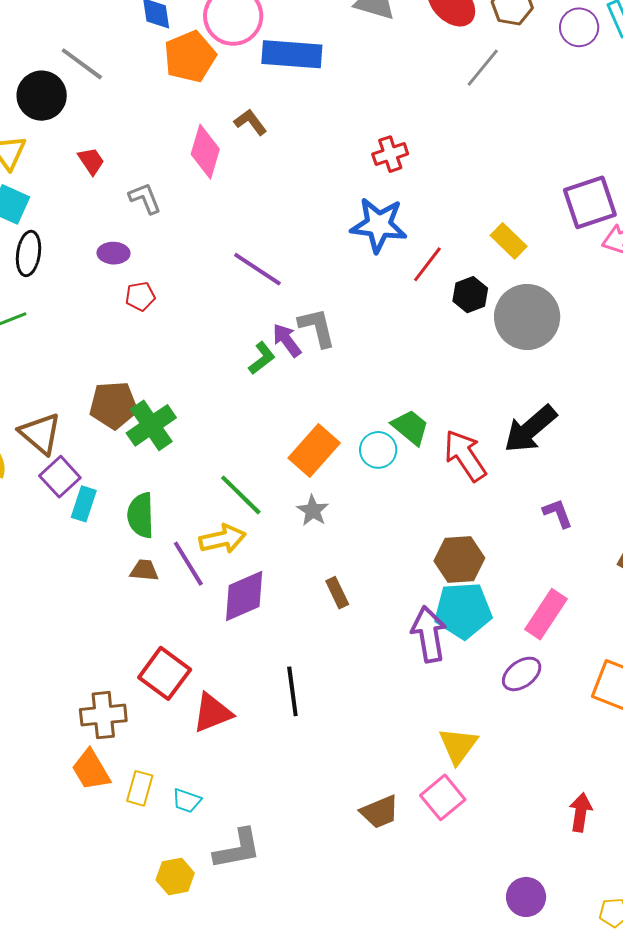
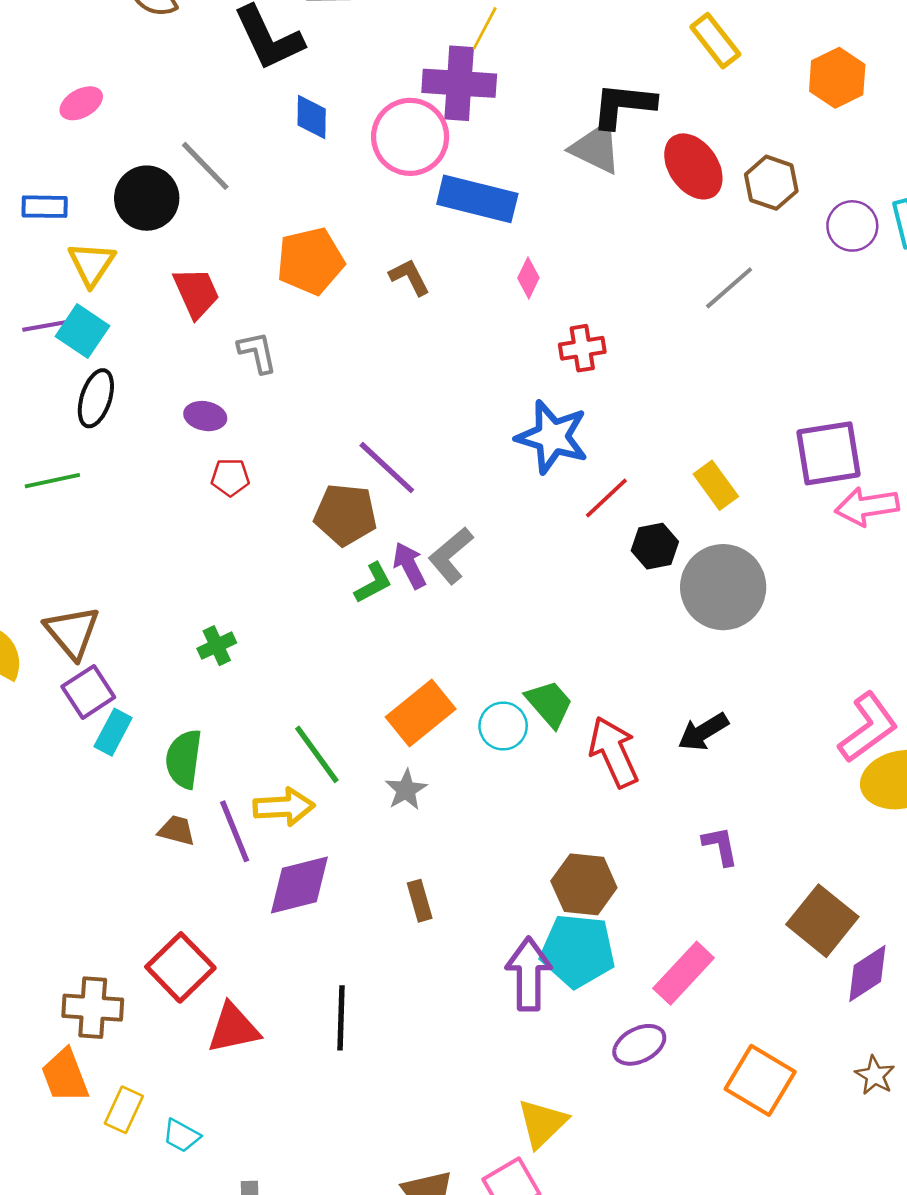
orange pentagon: (190, 57) -> (310, 261), moved
gray line: (483, 68) -> (729, 288), moved
pink diamond: (205, 152) -> (528, 278), moved, size x0.6
red trapezoid: (91, 161) -> (196, 293), size x1.4
gray L-shape: (317, 328) -> (451, 555), turned -126
brown pentagon: (113, 405) -> (345, 515), moved
green cross: (151, 425) -> (217, 646), size x0.6
black arrow: (530, 429) -> (703, 732), size x0.7

